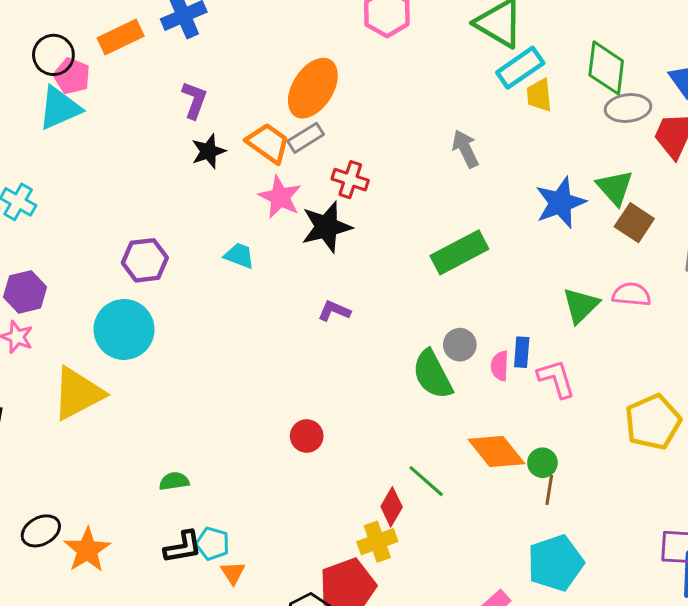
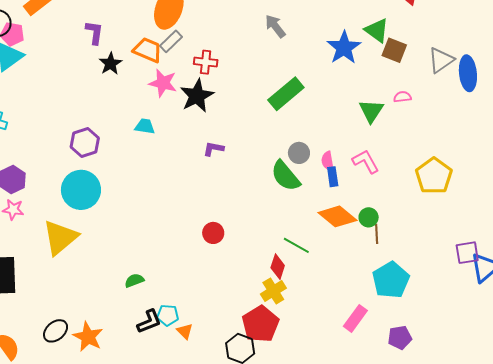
pink semicircle: (632, 294) -> (402, 97), size x0.7
blue rectangle: (522, 352) -> (333, 177), moved

